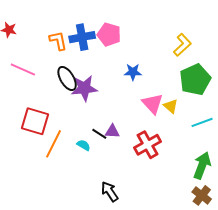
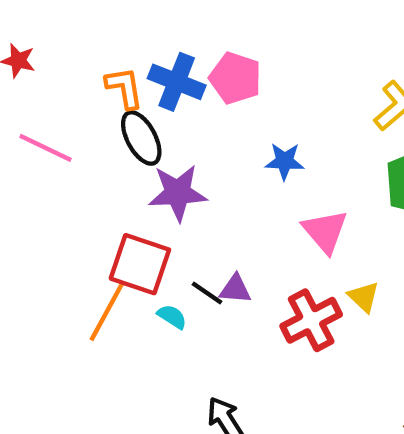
blue cross: (82, 37) -> (177, 82), turned 30
black ellipse: (67, 78) -> (141, 138), moved
yellow triangle: (171, 106) -> (364, 297), moved
red square: (35, 121) -> (140, 264), moved

